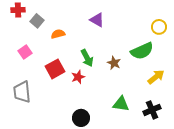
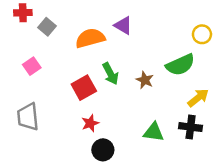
orange semicircle: (58, 34) -> (90, 38), moved, size x1.6
red square: (55, 69) -> (84, 88), moved
red star: (78, 77) -> (90, 123), moved
black cross: (152, 110) -> (191, 127), moved, turned 30

